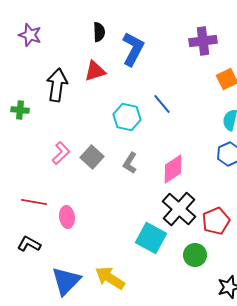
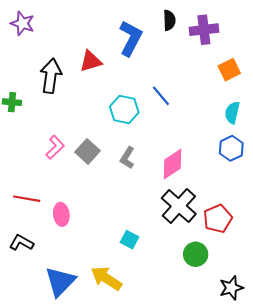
black semicircle: (99, 32) -> (169, 20), moved
cyan square: (151, 238) -> (129, 240), moved, size x0.6

